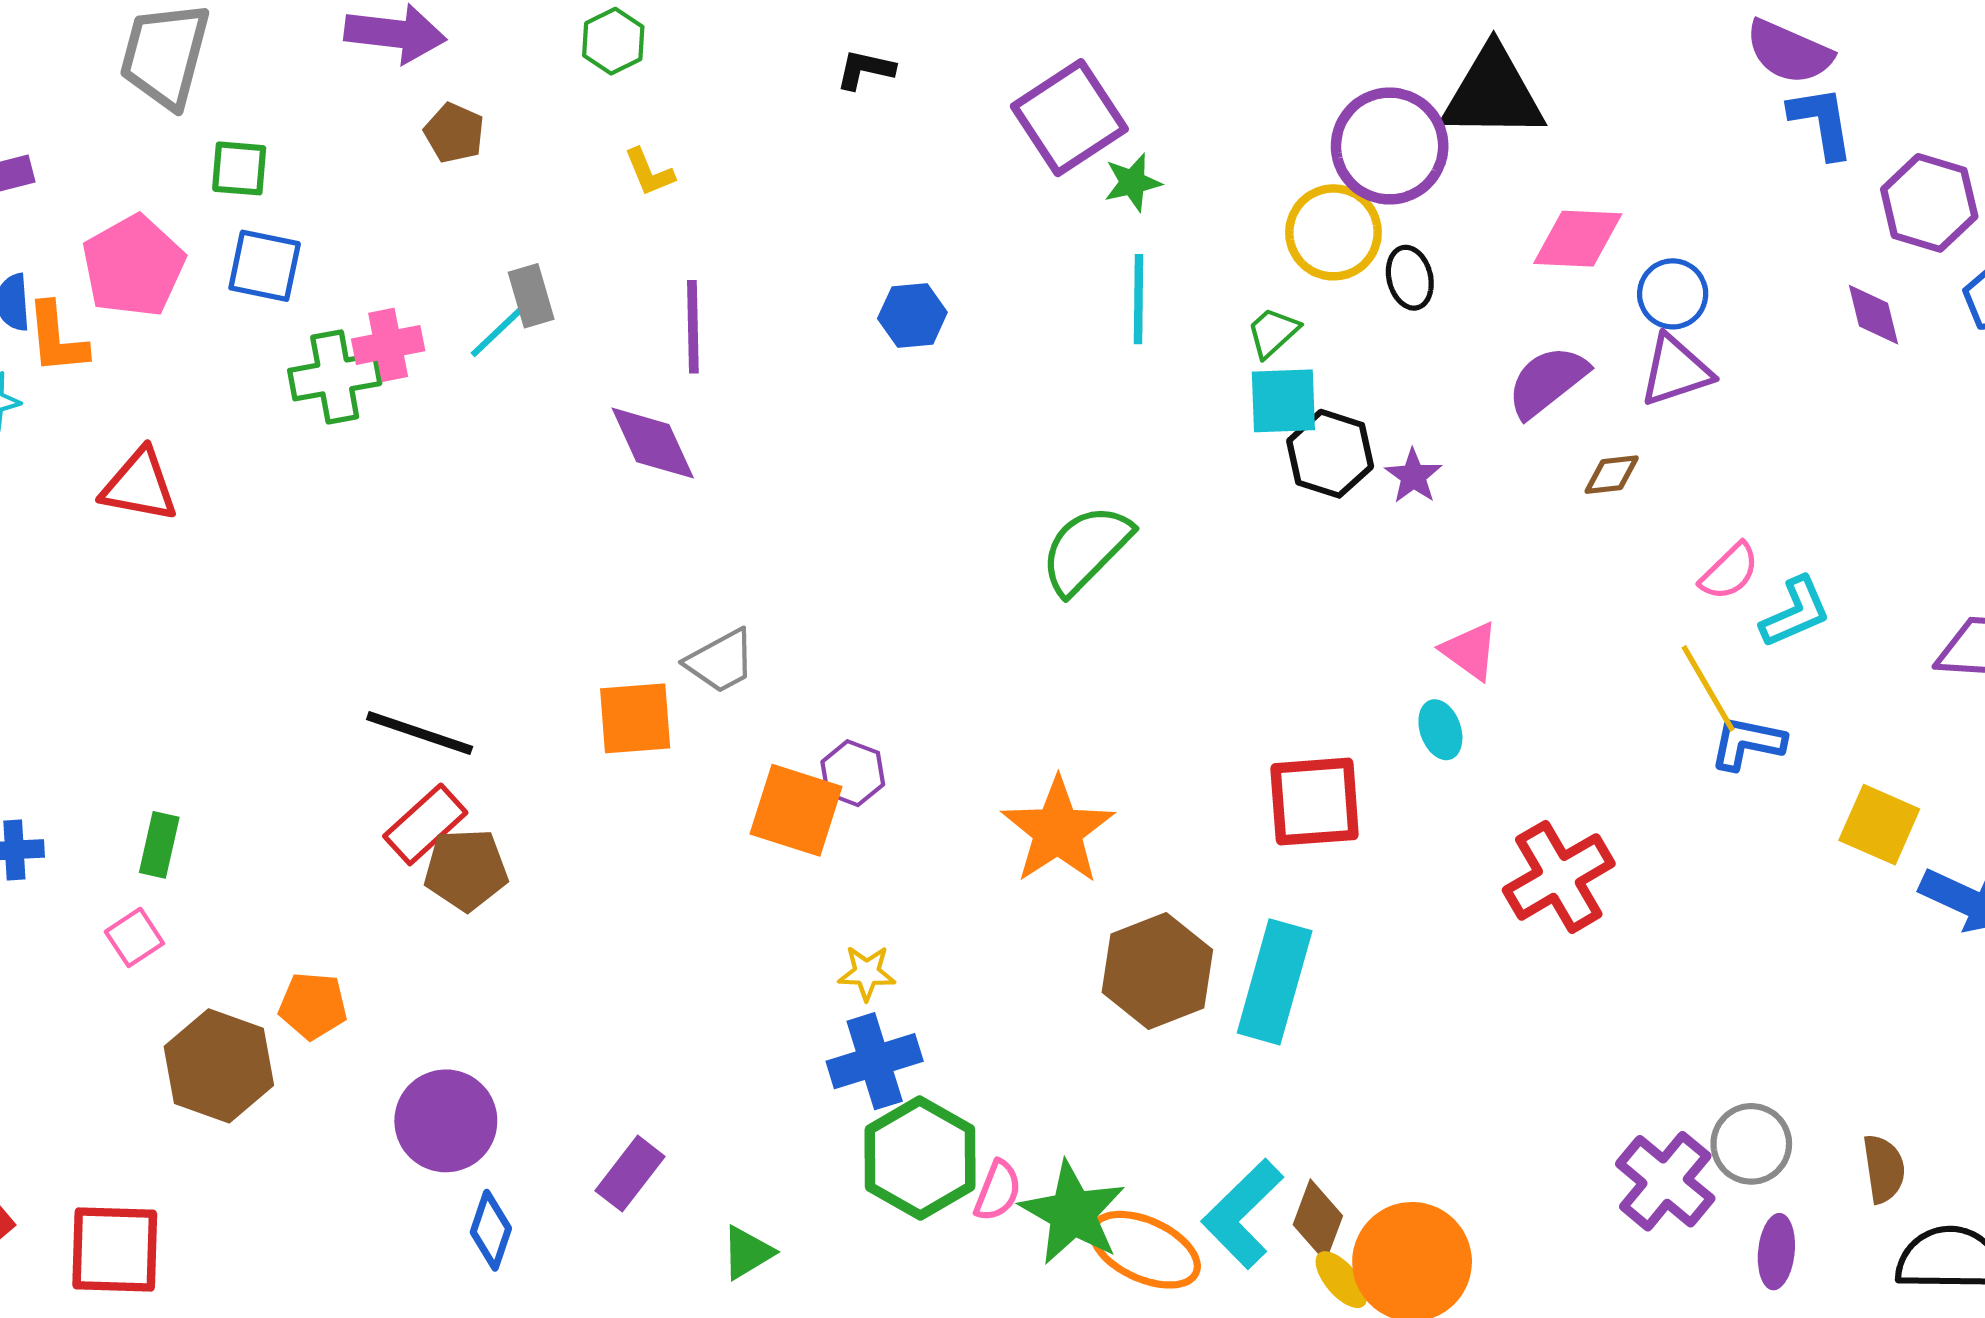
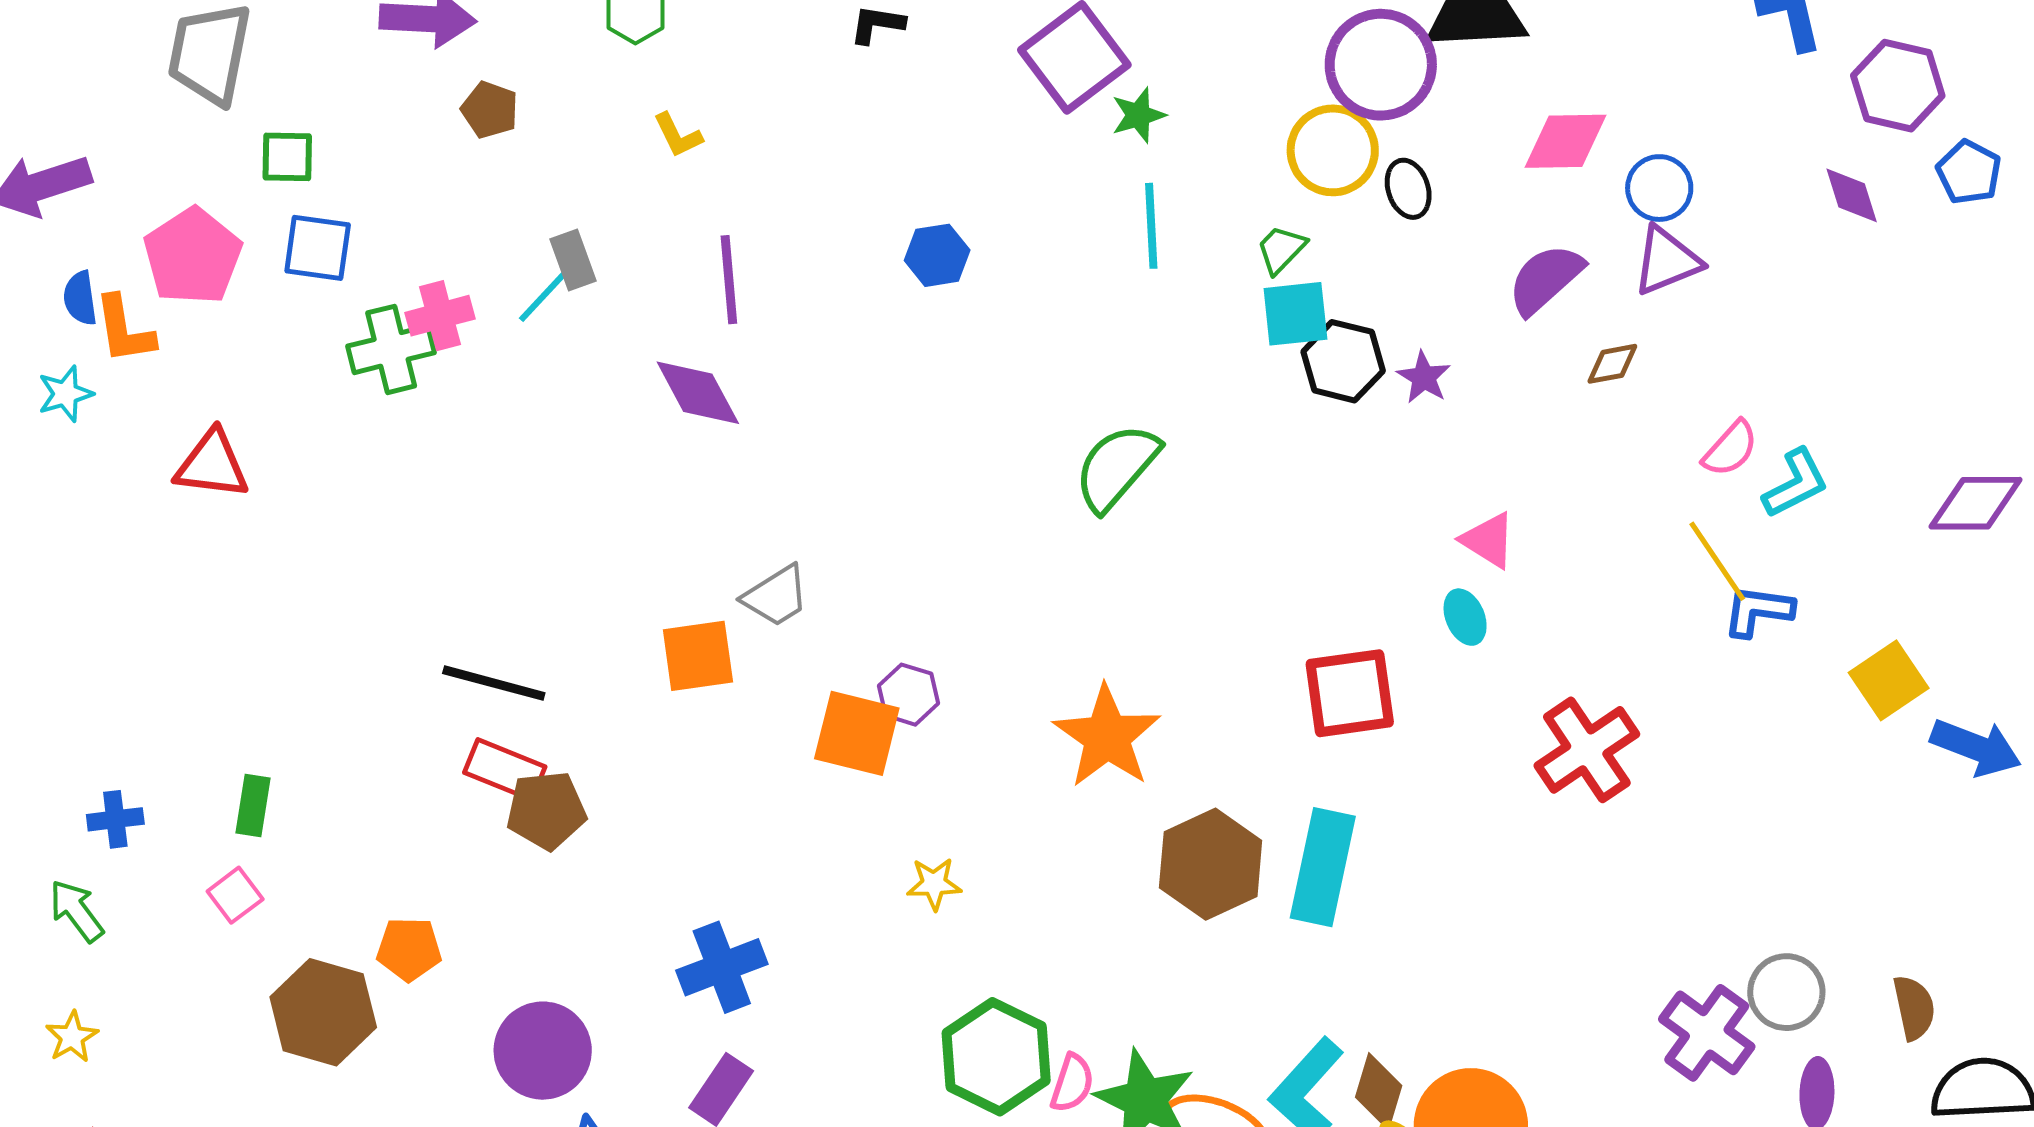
red rectangle: (425, 824) -> (505, 770), turned 68
yellow square: (1879, 825) -> (1889, 680), turned 36
blue cross: (875, 1061) -> (722, 967), moved

